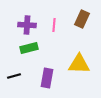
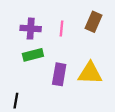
black line: (14, 76) -> (16, 101), moved, turned -64
purple rectangle: (47, 78) -> (59, 74), moved

